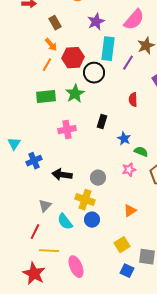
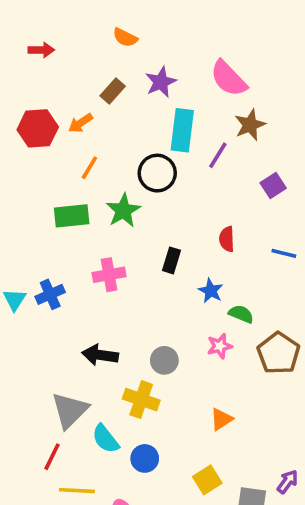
pink semicircle: (134, 20) -> (229, 78), turned 95
brown rectangle: (55, 23) -> (113, 91), moved, turned 72
orange arrow: (51, 45) -> (81, 123), turned 96
red hexagon: (73, 58) -> (38, 128), moved
orange line: (47, 65) -> (89, 168), moved
red semicircle: (133, 100) -> (227, 239), moved
blue cross: (34, 161) -> (50, 294), moved
gray triangle: (45, 206) -> (70, 410), size x1.6
blue circle: (92, 220) -> (145, 458), moved

